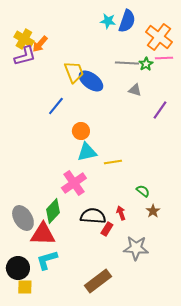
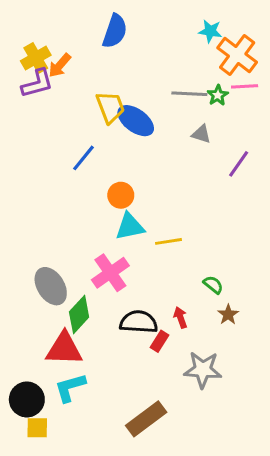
cyan star: (108, 21) -> (210, 31), moved
blue semicircle: (127, 21) -> (115, 31), moved
yellow cross: (24, 39) -> (36, 58), turned 30
gray ellipse: (23, 218) -> (51, 286), moved

